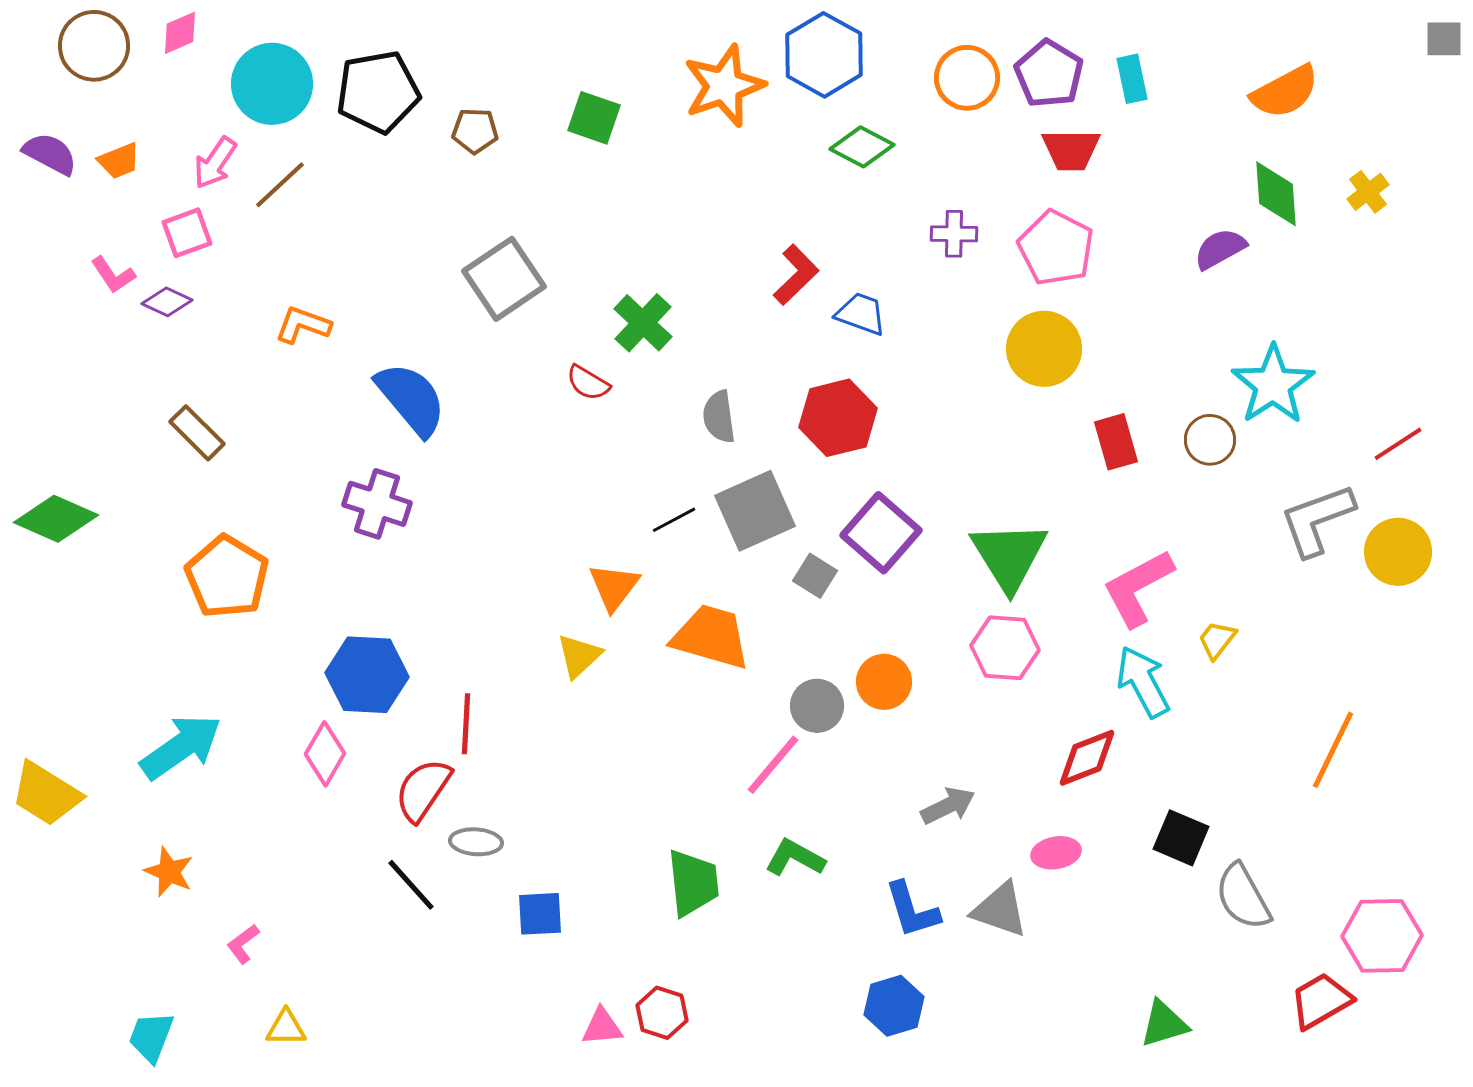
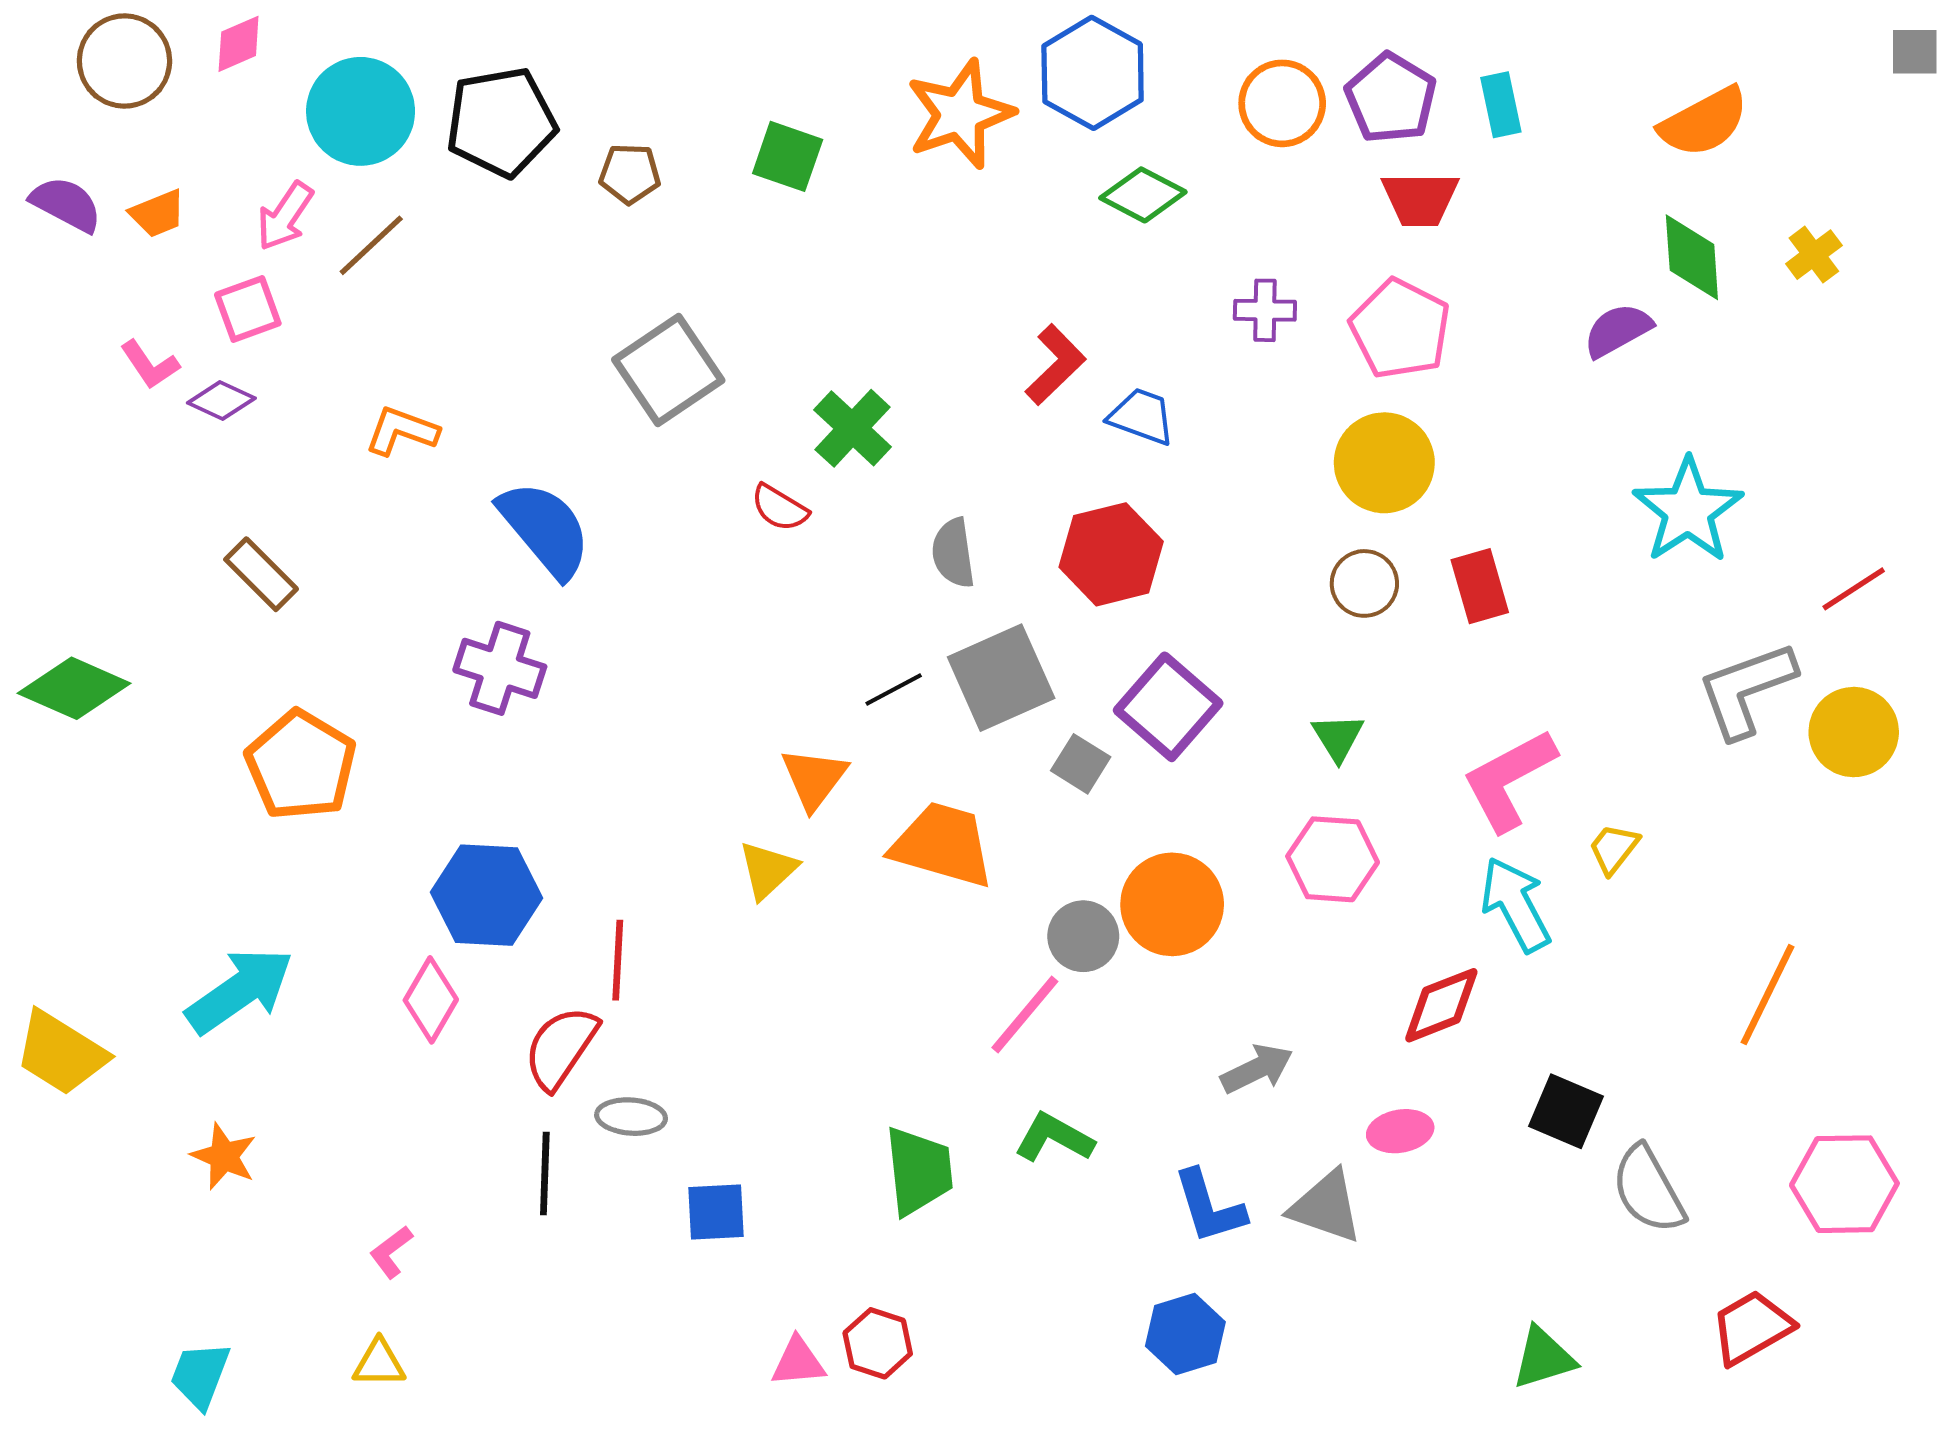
brown circle: (1210, 440) -> (1364, 583), moved
green triangle: (1009, 556) -> (1338, 737), size x0.5
orange circle: (884, 682) -> (1172, 904), size x1.4
black line: (411, 885) -> (545, 1174), turned 44
pink hexagon: (1382, 936) -> (1844, 1184), moved
pink L-shape: (243, 944) -> (391, 1252), moved

